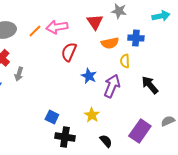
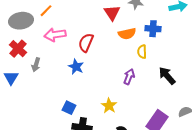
pink arrow: (57, 27) -> (55, 35), moved
orange line: (35, 31) -> (46, 11), moved
blue star: (89, 76) -> (76, 67), moved
purple arrow: (112, 86) -> (129, 77), size x0.7

